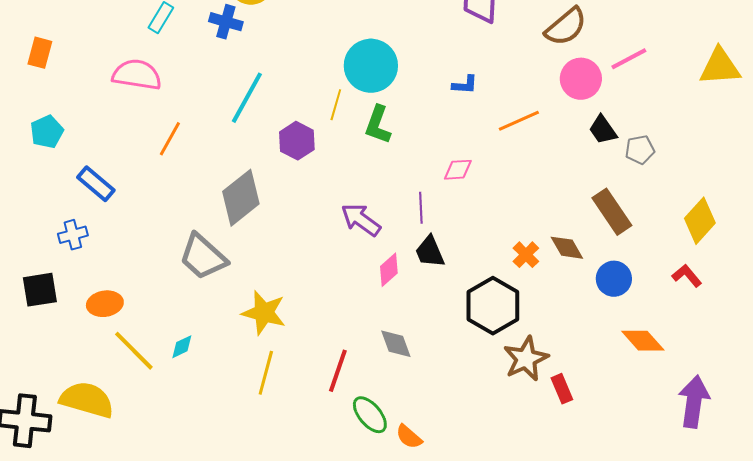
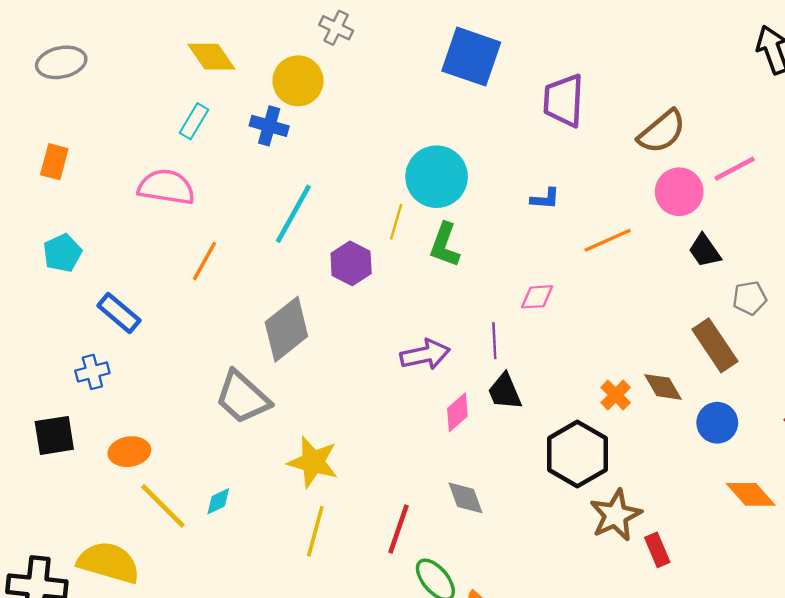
gray pentagon: (640, 150) -> (750, 298), moved
purple arrow: (361, 220) -> (425, 355), turned 132

